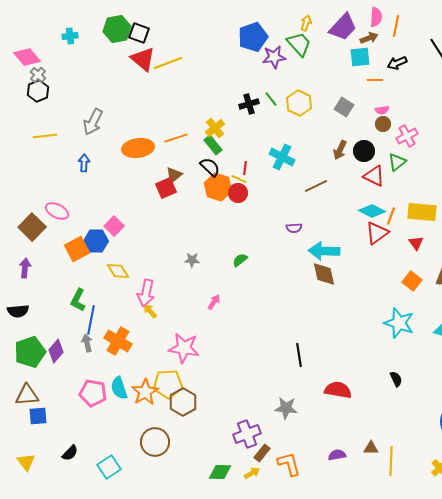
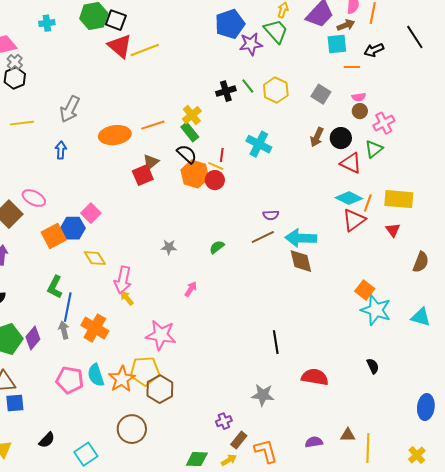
brown line: (316, 186) -> (263, 237), moved
orange square: (412, 281) -> (365, 290), moved
purple cross: (247, 434) -> (224, 421), size x0.6

